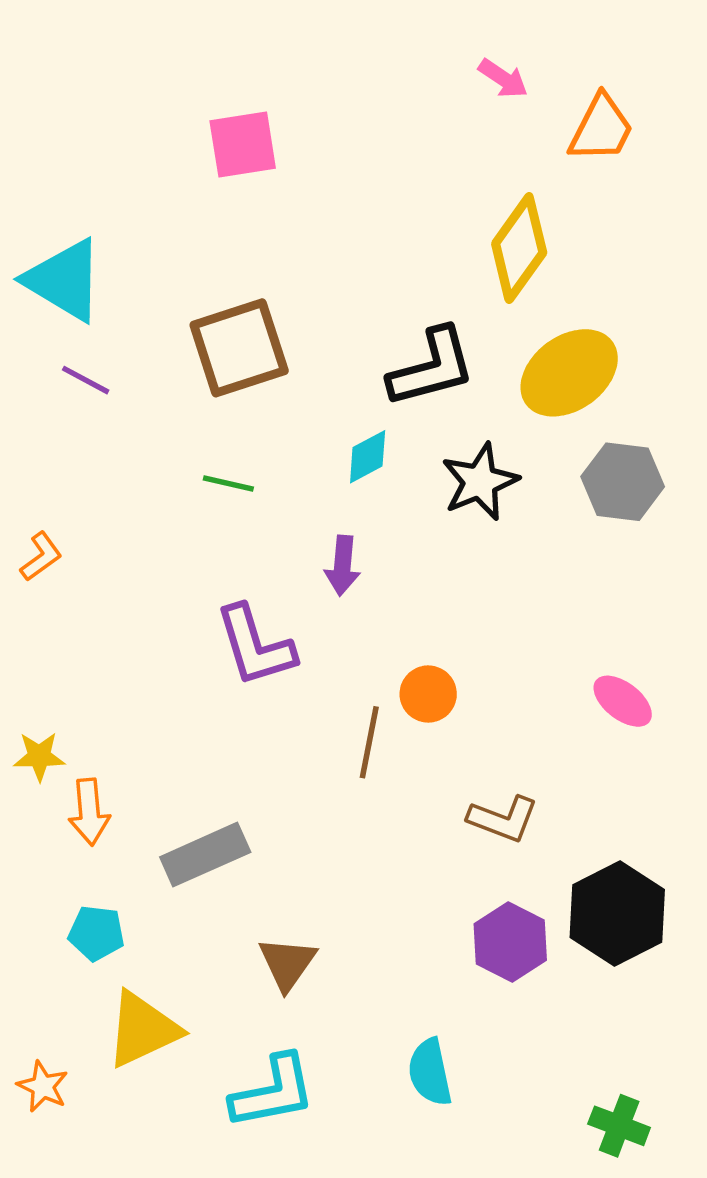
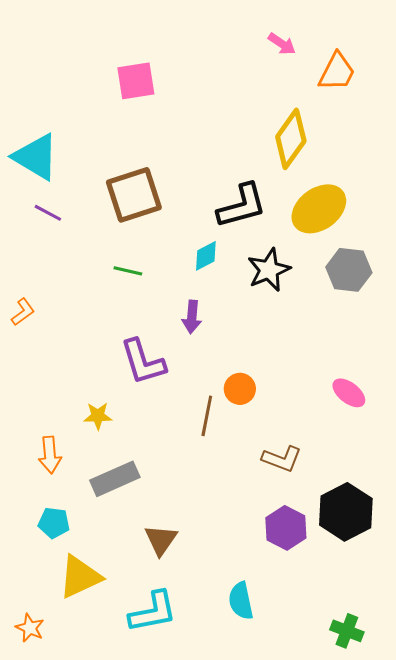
yellow star: (39, 756) -> (98, 416), moved
orange star: (43, 1087) -> (30, 628), moved

